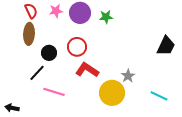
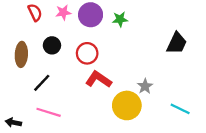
brown ellipse: (29, 34) -> (21, 54), moved
black trapezoid: (166, 46) -> (177, 43), moved
black circle: (49, 53) -> (52, 45), moved
pink line: (54, 92) -> (49, 112), moved

